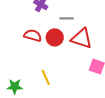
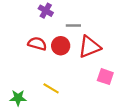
red triangle: (82, 38) -> (89, 47), turned -40
yellow line: (46, 77) -> (51, 88), turned -35

